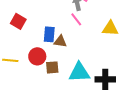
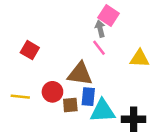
blue rectangle: (49, 34) -> (88, 97), moved
brown triangle: (60, 41) -> (80, 74), size x1.6

